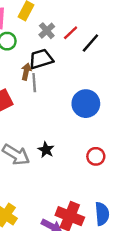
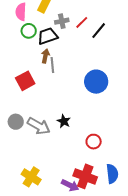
gray cross: (47, 31) -> (62, 21), turned 32
black trapezoid: (41, 59) -> (48, 36), moved
red circle: (96, 156) -> (94, 142), moved

